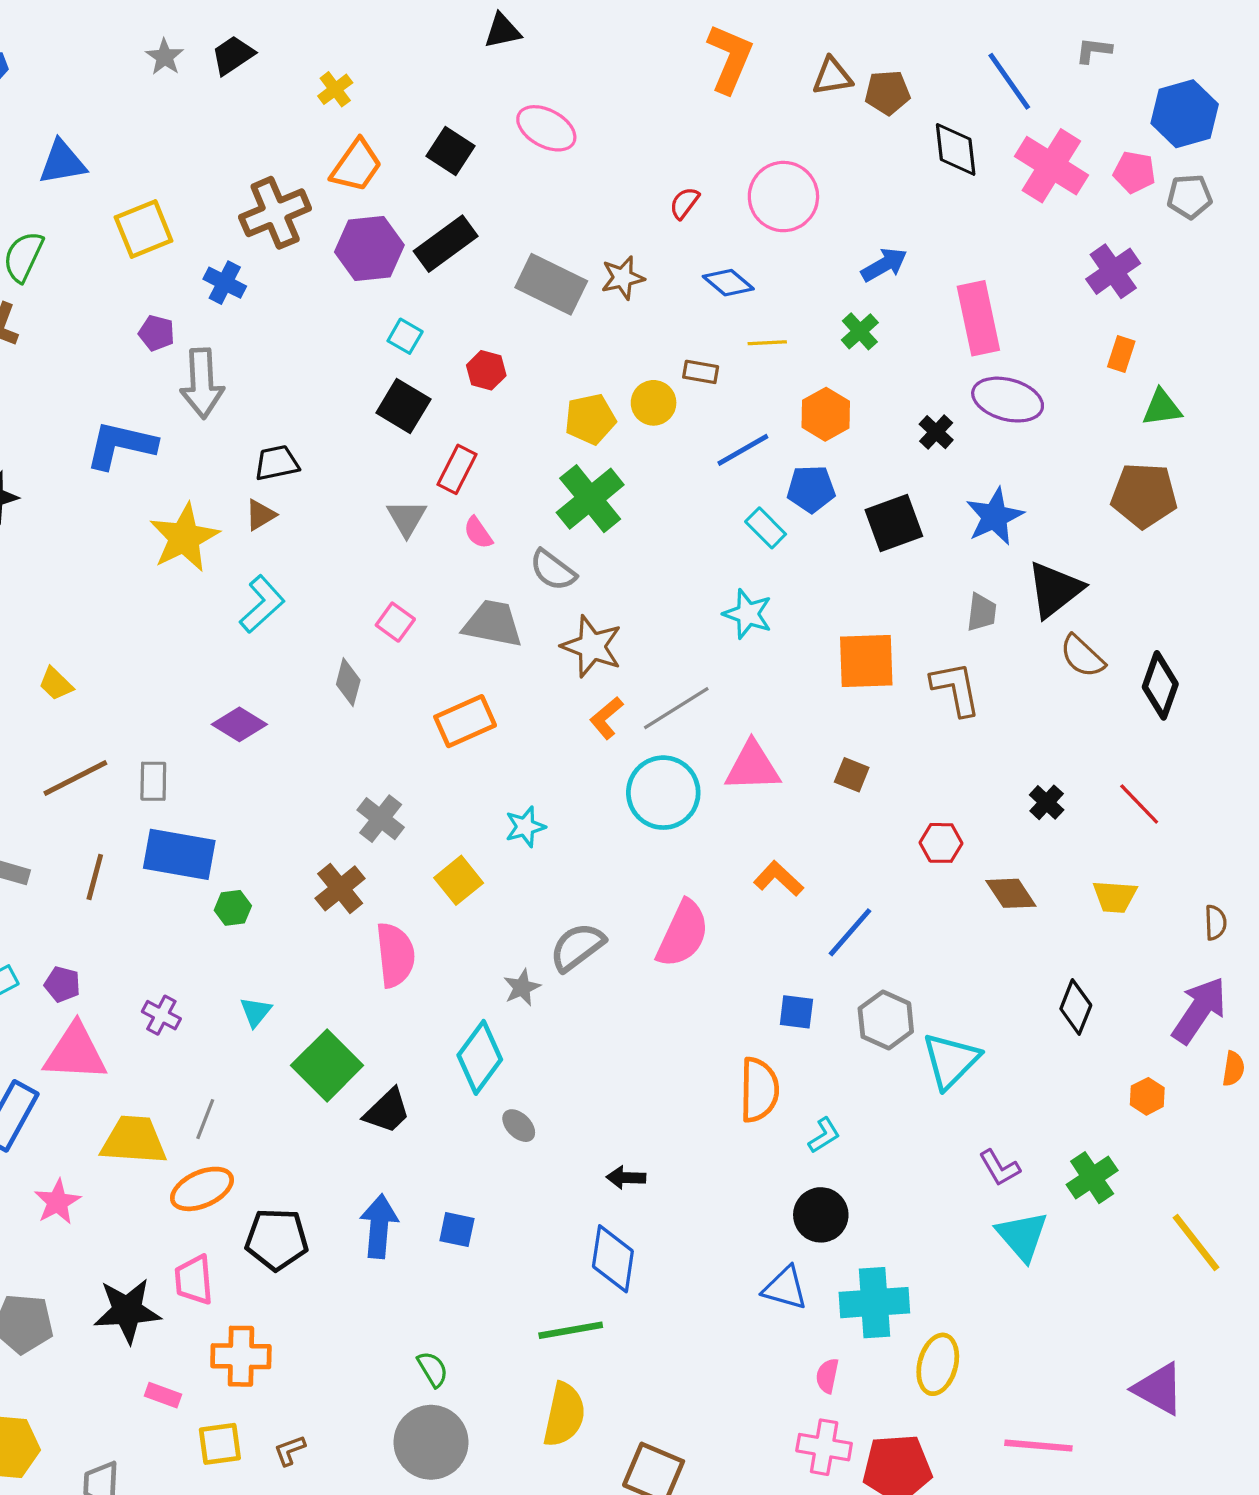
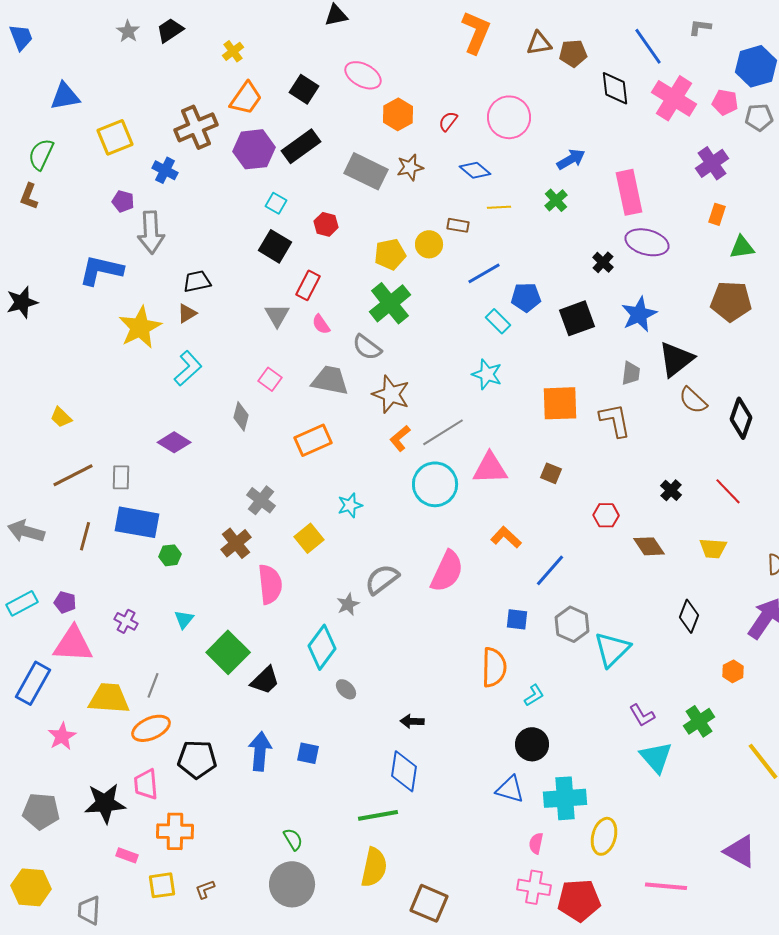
orange hexagon: (826, 414) -> (398, 114), moved

